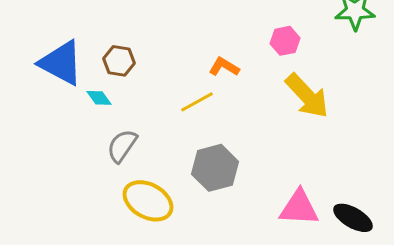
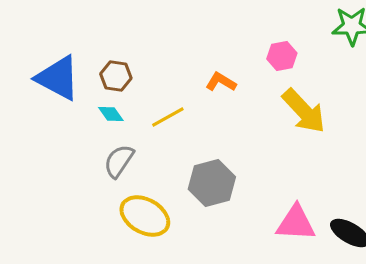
cyan diamond: (99, 98) -> (111, 114), moved
yellow line: (197, 102) -> (168, 117), moved

